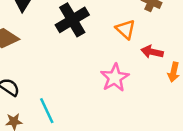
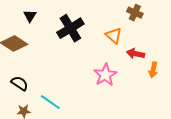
cyan line: (47, 111) -> (50, 102), turned -30

